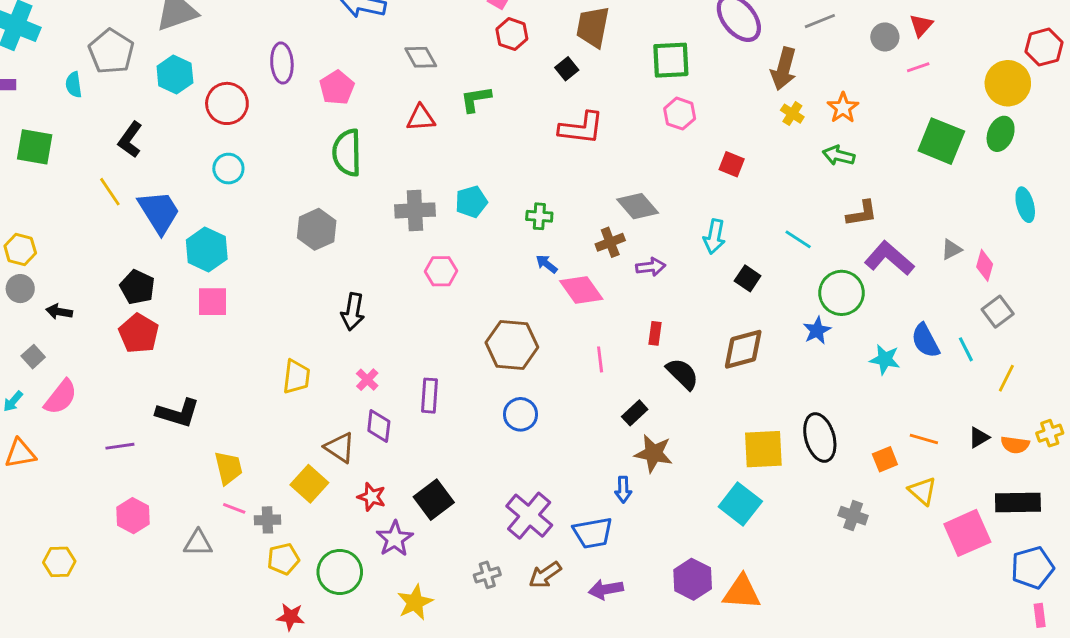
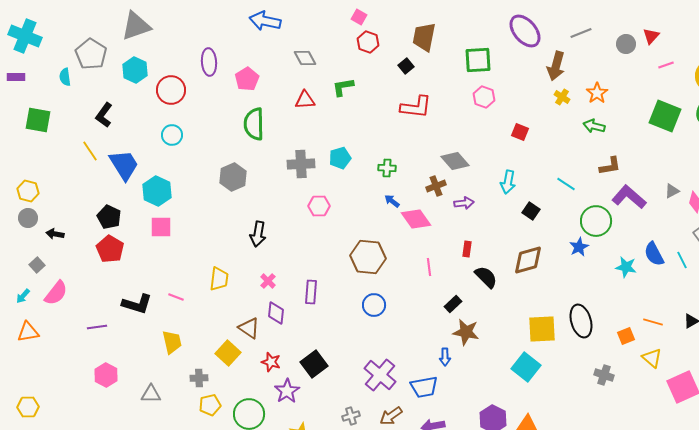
pink line: (918, 67) -> (666, 65), moved
pink line: (234, 508) -> (176, 297), moved
yellow hexagon: (59, 562) -> (28, 407), moved

